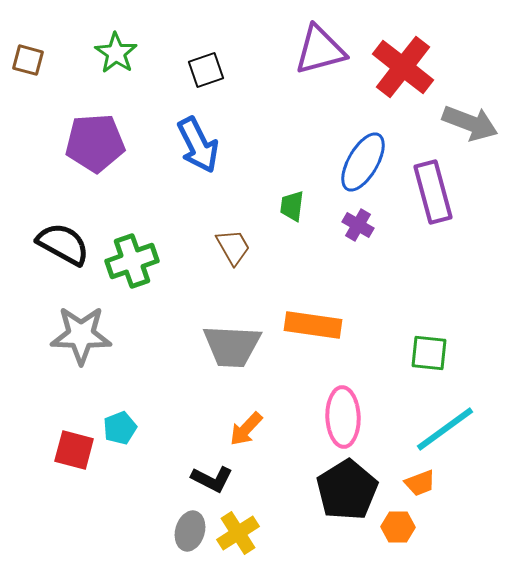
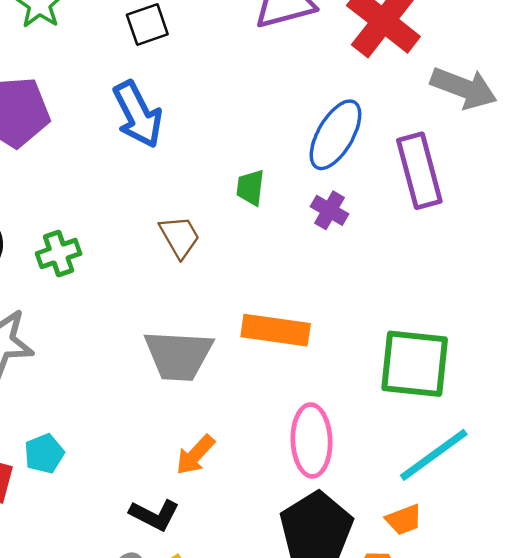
green cross: (132, 261) -> (59, 253), size x0.7
green square: (429, 353) -> (415, 364), size x1.6

